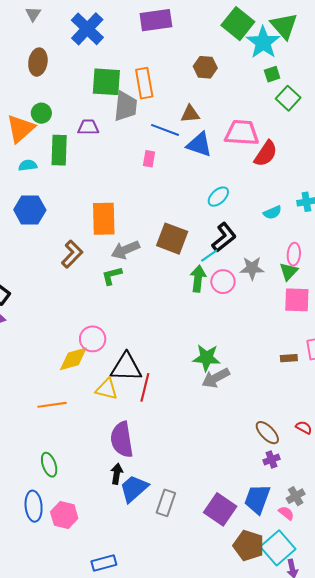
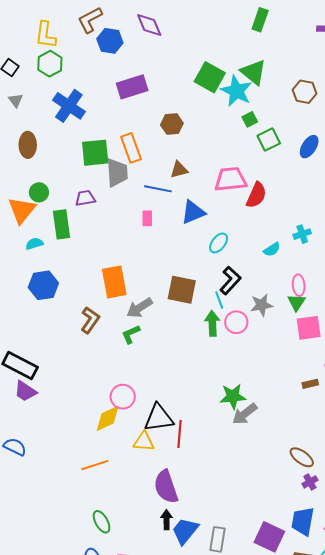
brown hexagon: (205, 67) -> (172, 124), moved
green square: (288, 98) -> (269, 139), turned 30
blue triangle: (199, 145) -> (193, 212), moved, turned -32
cyan line: (209, 256) -> (219, 300), turned -66

